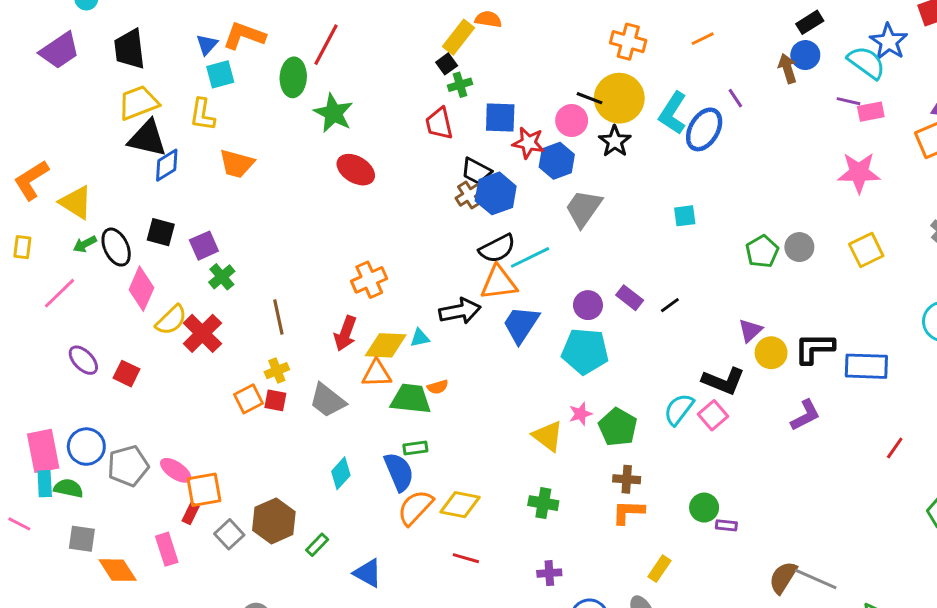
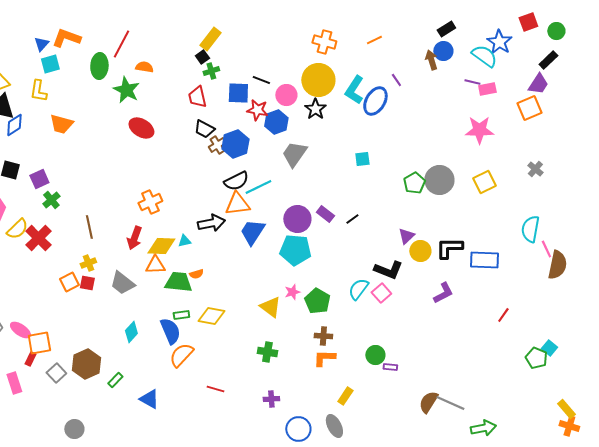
orange semicircle: (488, 19) -> (144, 67), moved
black line: (589, 98) -> (261, 80), moved
black trapezoid: (476, 171) -> (204, 129), moved
gray circle: (799, 247) -> (439, 180), size x1.5
purple circle: (588, 305) -> (297, 219), size x1.4
yellow diamond: (460, 505) -> (211, 316), moved

